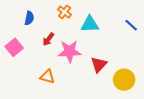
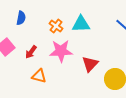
orange cross: (65, 12) -> (56, 26), moved
red arrow: (48, 39) -> (31, 52), moved

